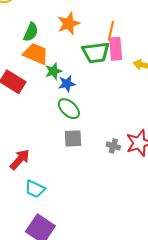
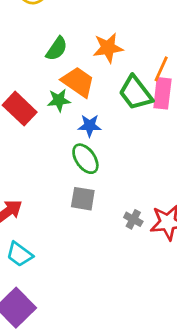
green trapezoid: (96, 53) -> (136, 93), turned 48
orange trapezoid: (36, 54) -> (78, 82), moved
green star: (53, 71) -> (59, 100), moved

